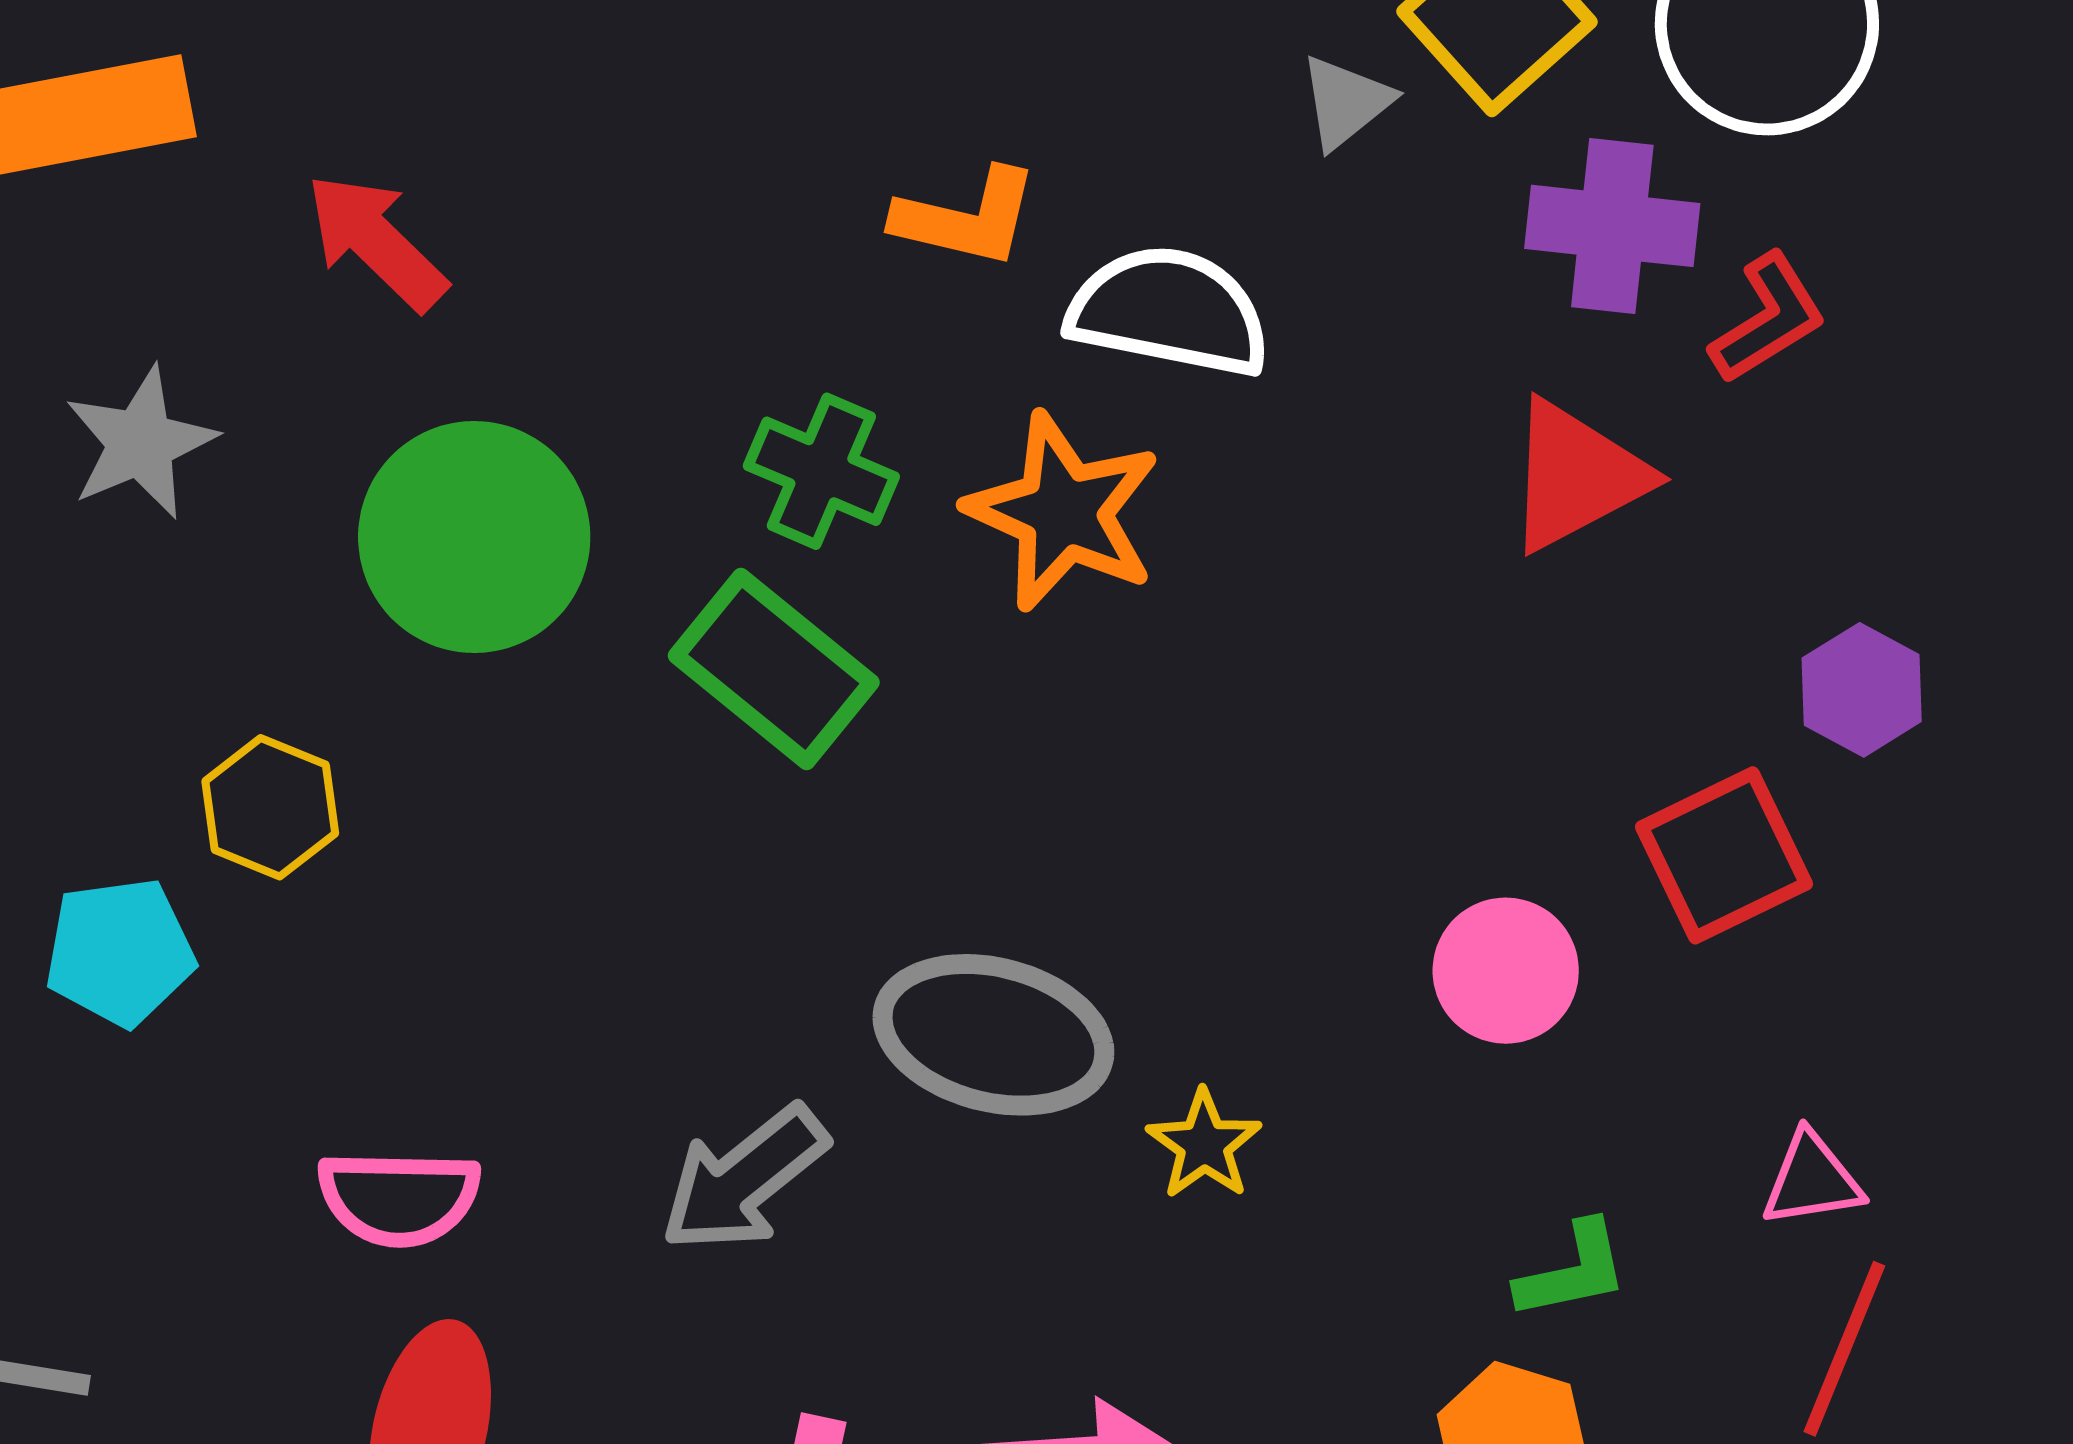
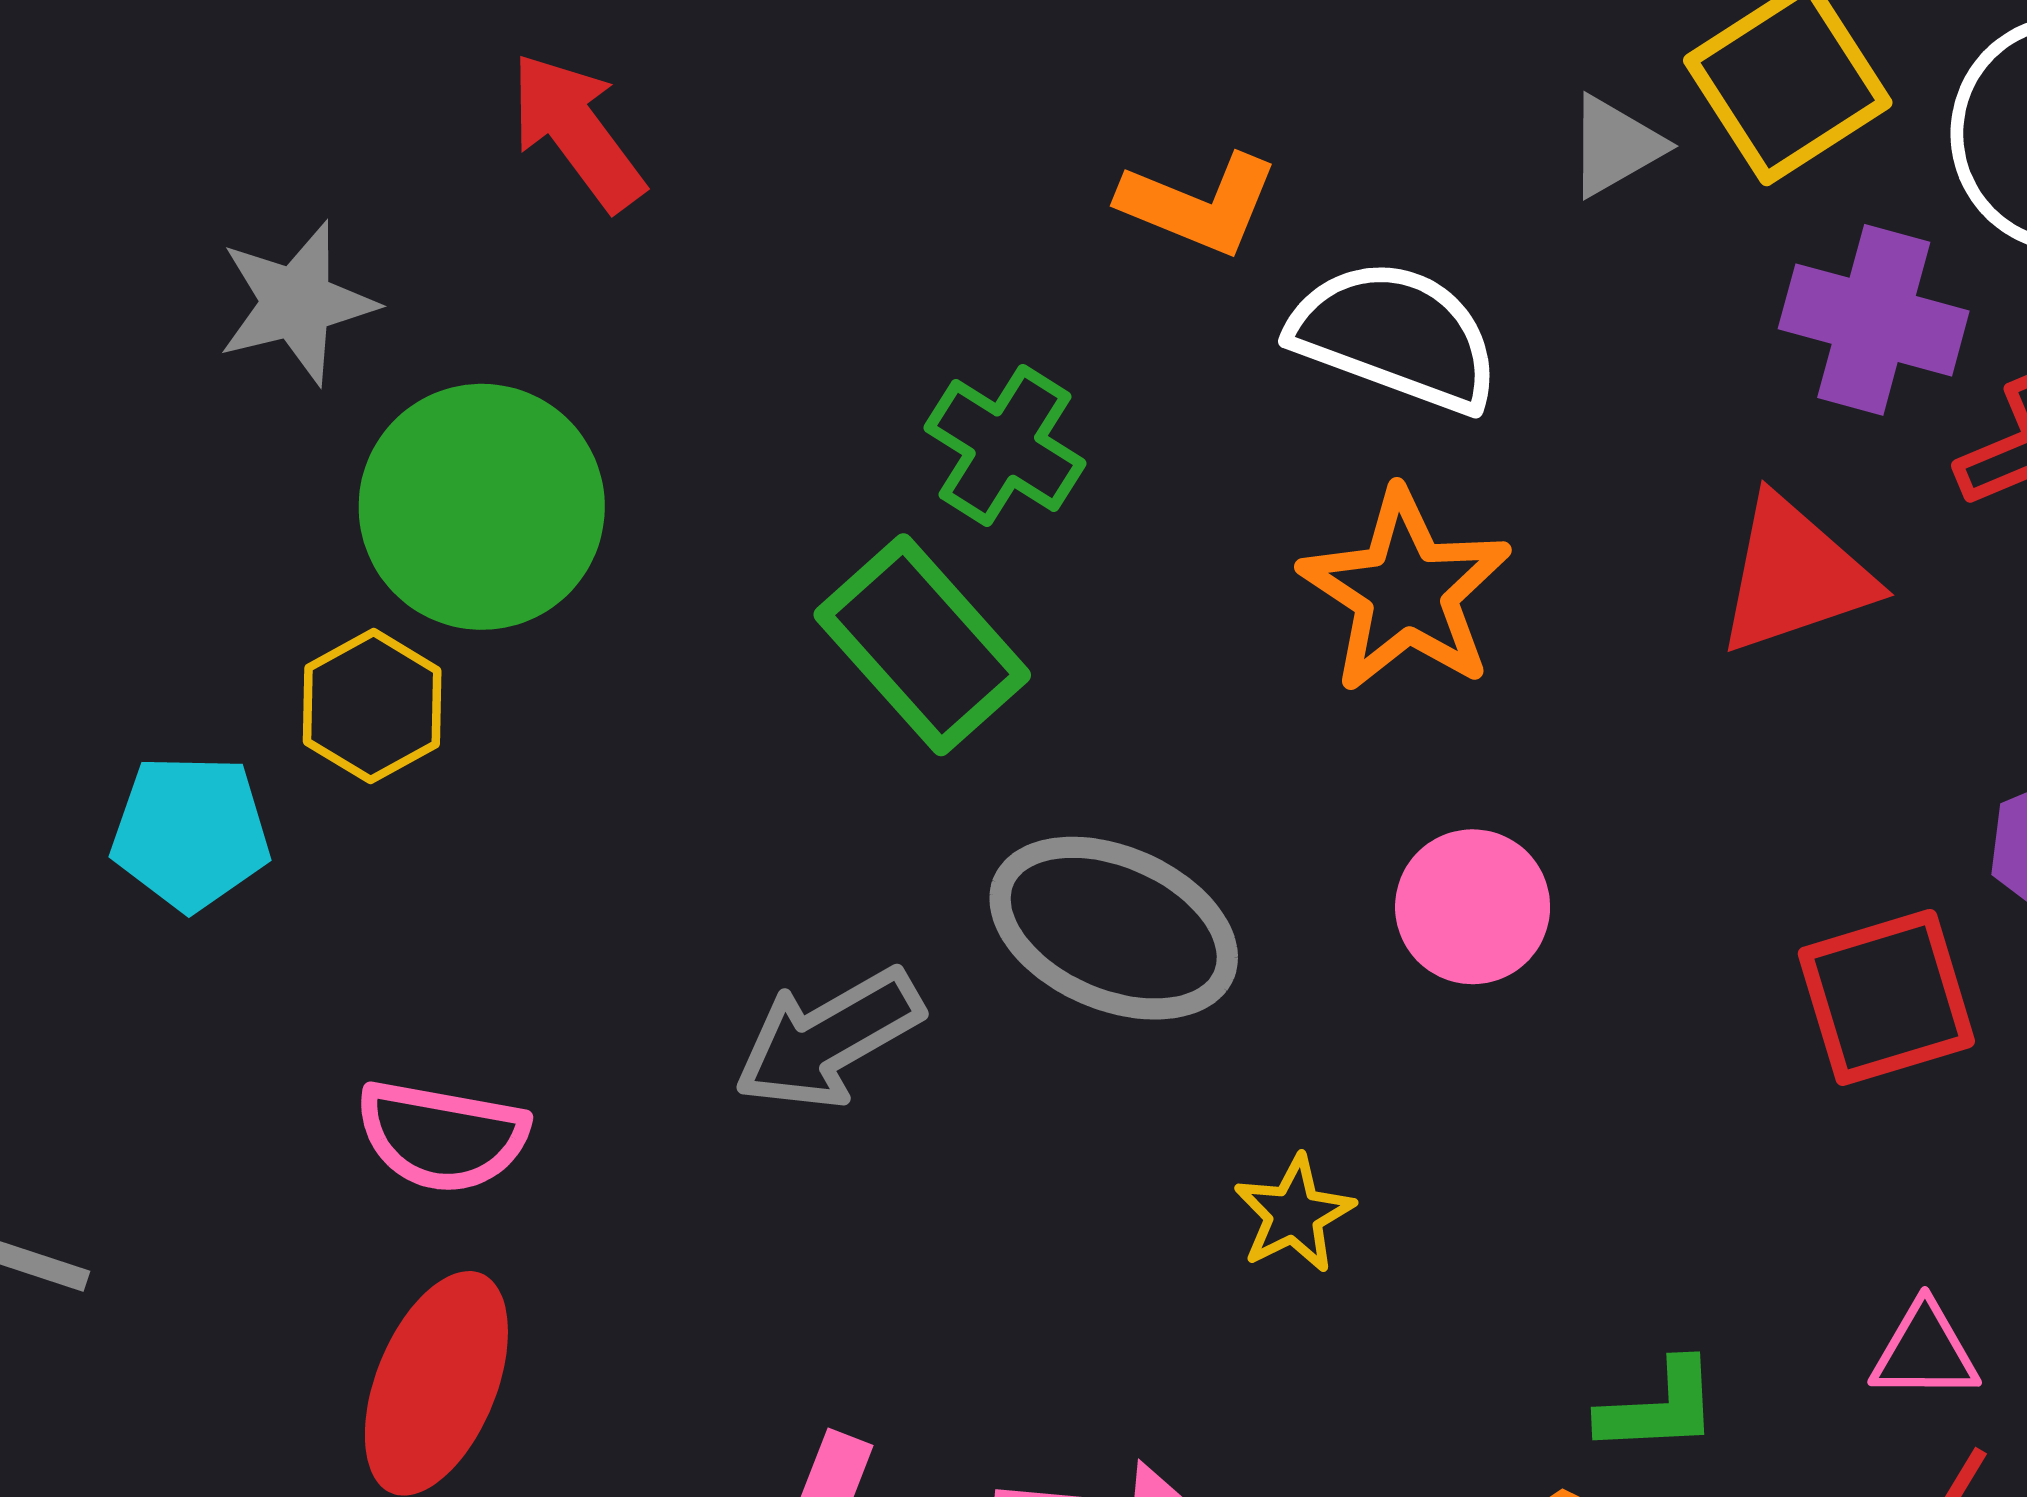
orange star: (1063, 512) -> (1406, 591), moved
green circle: (474, 537) -> (482, 507), moved
pink circle: (1506, 971) -> (1473, 907), moved
gray ellipse: (993, 1035) -> (1114, 928), moved
gray arrow: (744, 1179) -> (828, 1039), moved

